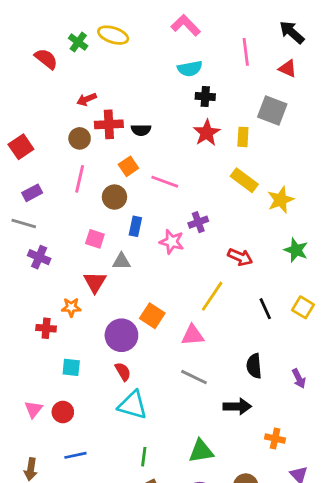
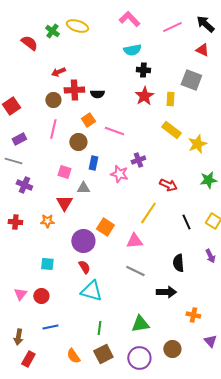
pink line: (246, 52) -> (172, 27), moved, turned 72
green star: (296, 250) -> (208, 180), turned -30
red cross: (46, 328) -> (15, 222), moved
purple arrow: (299, 379) -> (210, 256), moved

